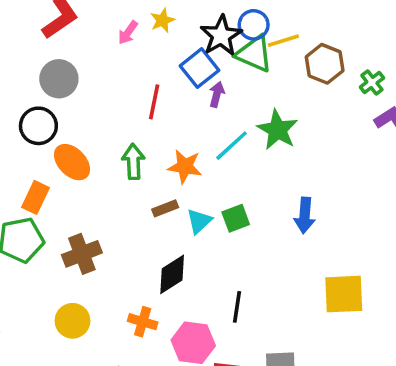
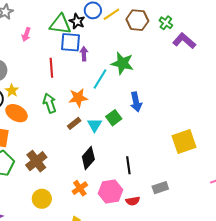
yellow star: (162, 20) -> (12, 91), moved
black star: (221, 36) -> (77, 21), size x0.7
green triangle: (254, 54) -> (60, 24), moved
blue square: (199, 68) -> (70, 42), turned -30
blue arrow: (305, 215) -> (136, 102), moved
orange cross: (143, 322) -> (80, 188), turned -35

